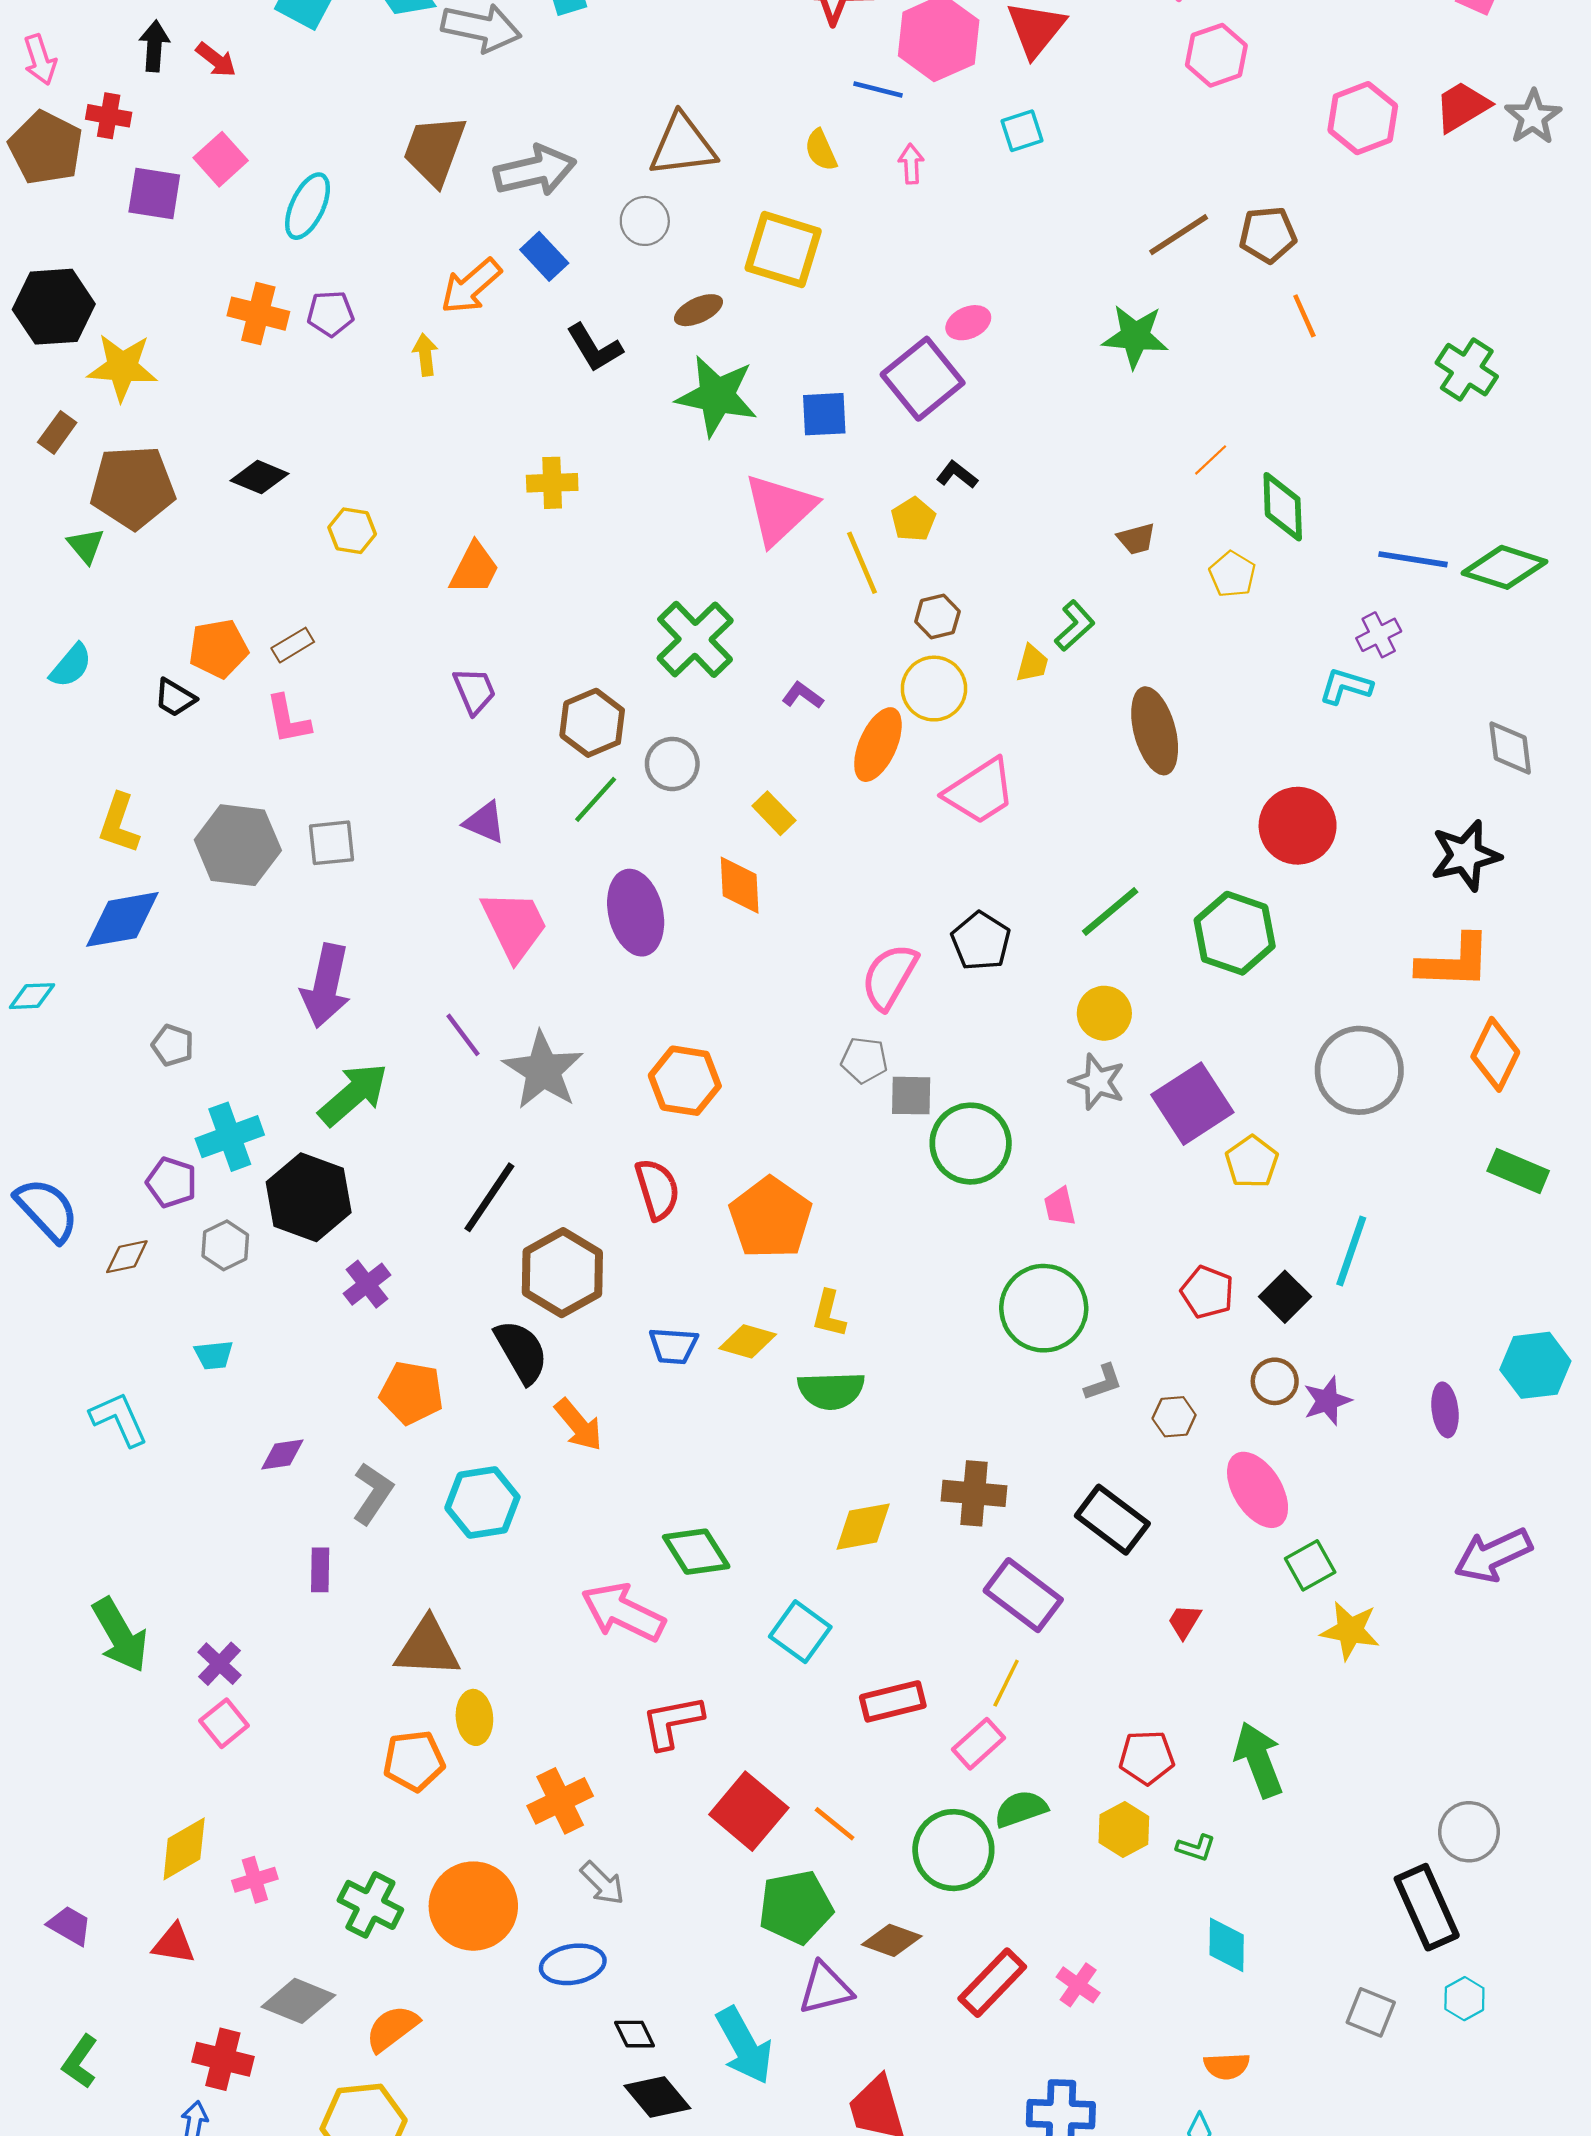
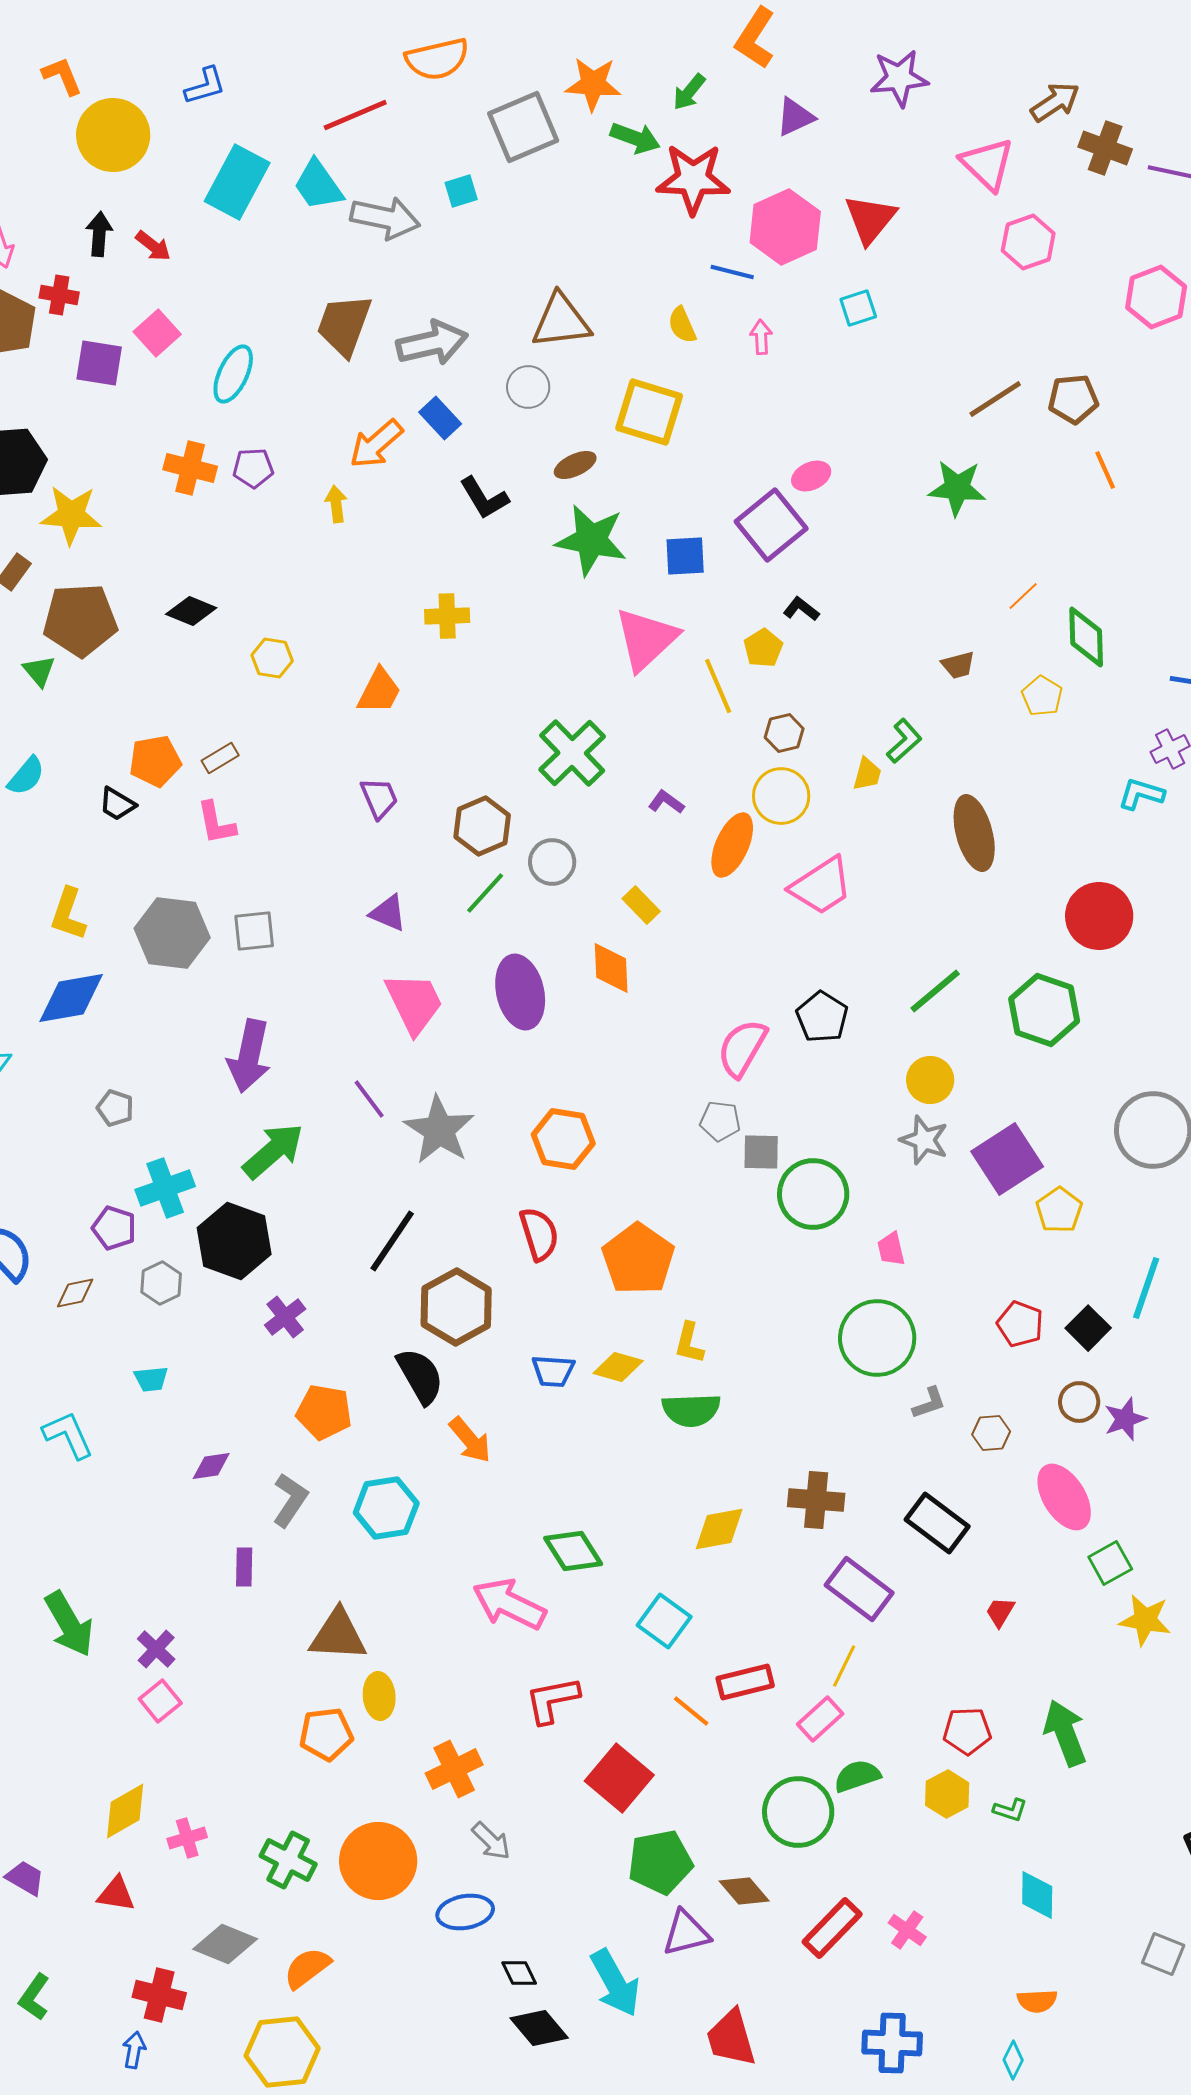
orange line: (835, 1824) -> (691, 1711), moved
brown diamond: (892, 1940) -> (744, 1891), turned 30

